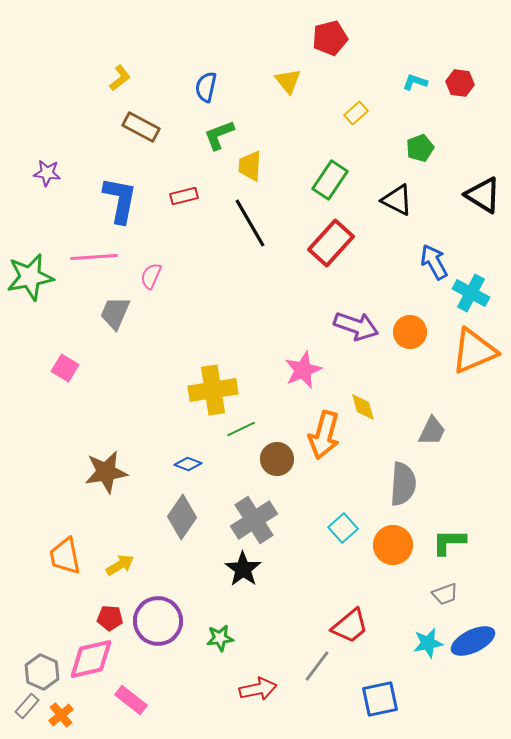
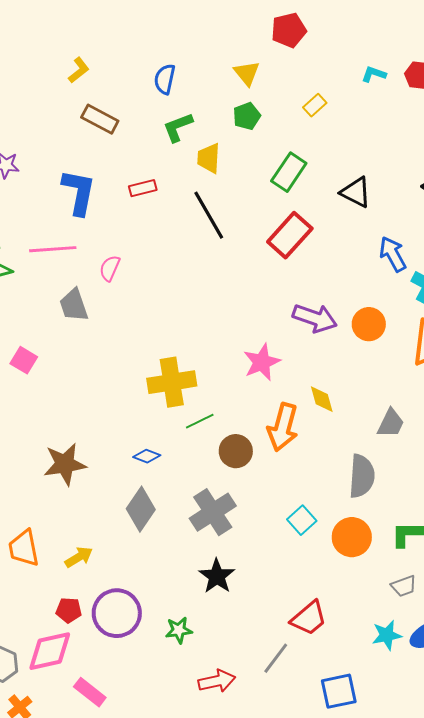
green pentagon: (420, 148) -> (247, 116), moved
gray trapezoid: (115, 313) -> (74, 305), turned -42
black star: (243, 569) -> (217, 576), moved

